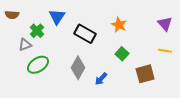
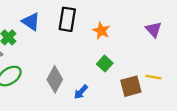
blue triangle: (57, 17) -> (31, 22), turned -30
black rectangle: (85, 34) -> (67, 19), moved, turned 70
yellow line: (165, 51) -> (154, 77), moved

